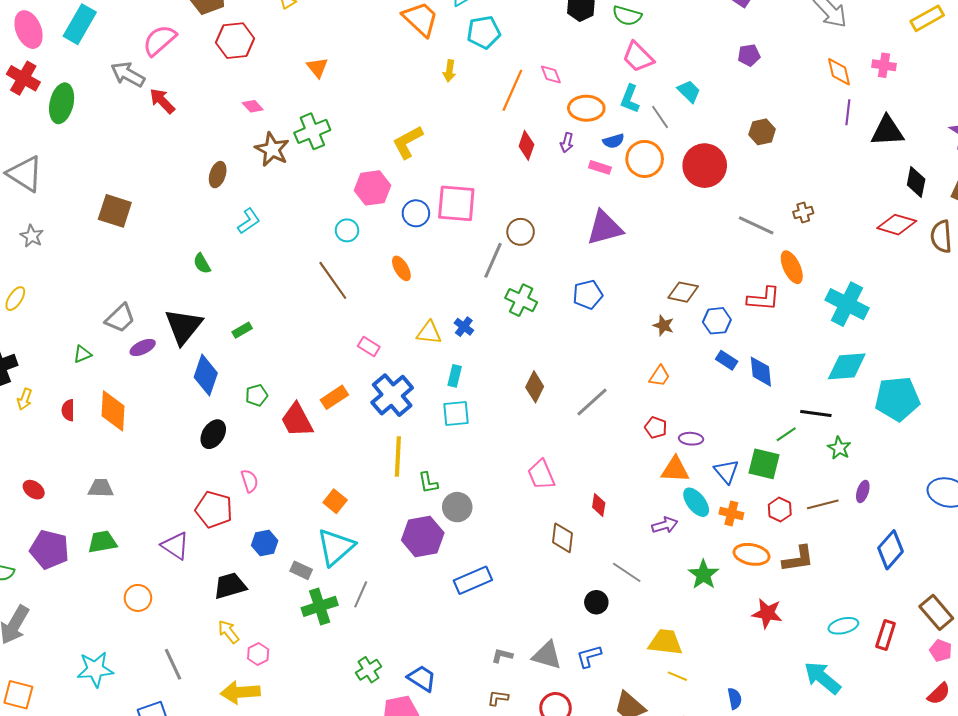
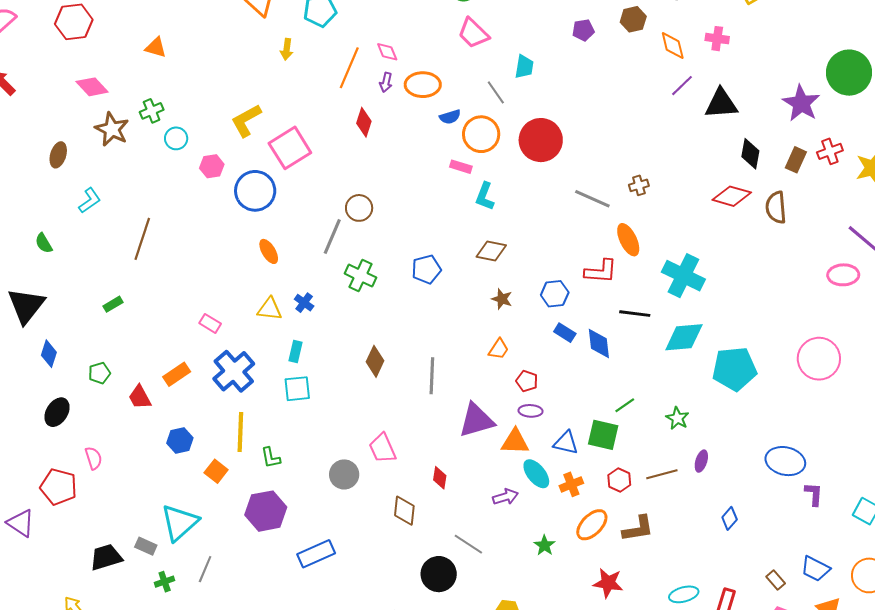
orange triangle: (317, 67) -> (156, 47), turned -35
cyan trapezoid: (689, 91) -> (524, 67), turned 55
cyan L-shape: (630, 99) -> (485, 196), moved
pink diamond: (253, 106) -> (92, 87), size x1.5
purple line: (848, 112) -> (682, 86), turned 40
green cross: (312, 131) -> (152, 111), size x0.7
brown hexagon: (762, 132) -> (633, 19), moved
purple arrow: (567, 143) -> (386, 82), moved
pink rectangle: (600, 167) -> (461, 167), moved
pink hexagon: (372, 188) -> (212, 166), size x0.7
pink square: (456, 203) -> (290, 148), moved, turned -36
blue circle: (416, 213) -> (255, 191), size x1.5
purple triangle: (605, 228) -> (476, 420), moved
cyan circle: (347, 230) -> (176, 138), moved
orange ellipse: (401, 268) -> (269, 251), moved
brown line: (333, 280) -> (142, 239), moved, turned 54
brown diamond: (683, 292) -> (491, 251), moved
green rectangle: (242, 330) -> (113, 304), moved
blue diamond: (206, 375) -> (49, 354), size x0.7
gray line: (592, 402) -> (432, 376), turned -45
black line: (816, 414) -> (635, 314), moved
red trapezoid: (297, 420) -> (140, 397), size x0.7
red pentagon: (656, 427) -> (527, 381), moved
blue triangle: (726, 471) -> (566, 443), turned -36
orange square: (335, 501) -> (216, 471), moved
gray circle: (457, 507) -> (344, 474), moved
orange cross: (731, 513) -> (571, 484), turned -35
blue hexagon: (265, 543) -> (180, 440), moved
blue diamond: (891, 550) -> (730, 518), size x0.6
orange ellipse: (752, 554) -> (592, 525), turned -56
green star: (703, 575) -> (544, 545), size x0.7
black trapezoid: (230, 586) -> (106, 557), moved
black circle: (596, 602) -> (439, 574), size x1.5
green cross: (320, 606) -> (165, 582), size x0.6
brown rectangle: (936, 612) -> (776, 580), size x0.6

